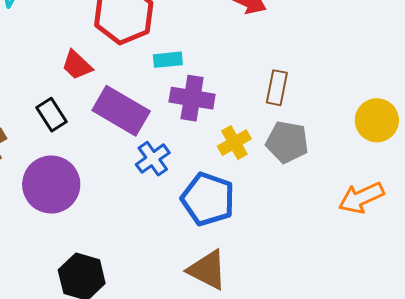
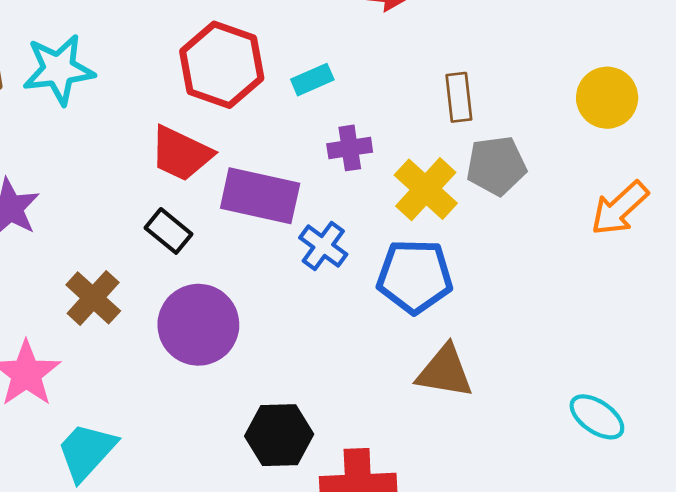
cyan rectangle: (168, 60) -> (312, 80), moved
red trapezoid: (77, 65) -> (181, 154), size x1.4
purple cross: (192, 98) -> (350, 148), size x0.7
yellow cross: (234, 143) -> (426, 189), size x1.4

